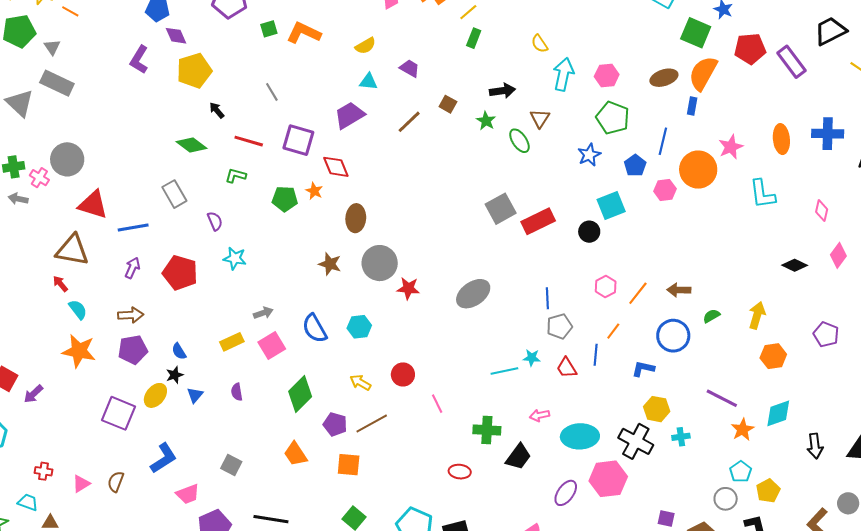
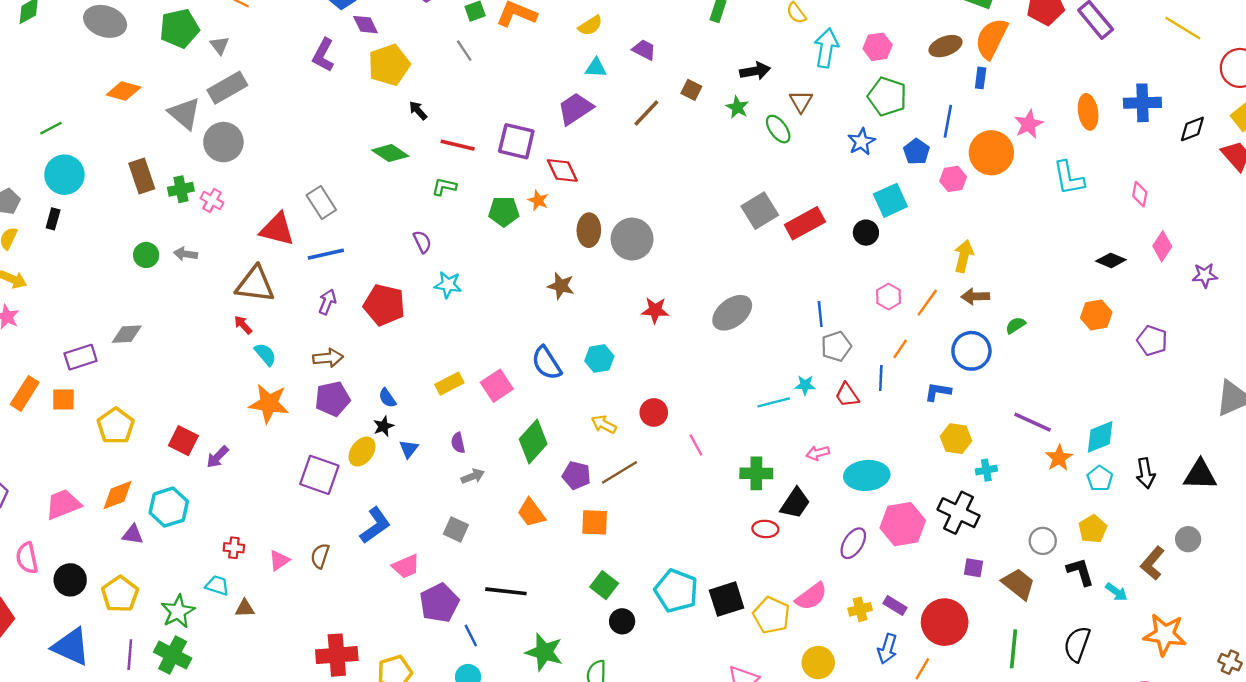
gray rectangle: (57, 83) -> (227, 88), turned -52
gray line: (272, 92) -> (464, 51), moved
gray circle: (67, 159) -> (223, 142), moved
gray rectangle: (174, 194) -> (321, 202), moved
gray arrow: (18, 199) -> (185, 254), moved
gray circle: (380, 263) -> (632, 239), moved
gray arrow: (263, 313) -> (473, 476), moved
yellow arrow: (757, 315) -> (964, 256), moved
orange hexagon: (773, 356) -> (1096, 315), moved
black cross: (636, 441) -> (959, 513), moved
red ellipse: (460, 472) -> (765, 529), moved
cyan pentagon: (741, 472) -> (1100, 478), moved

